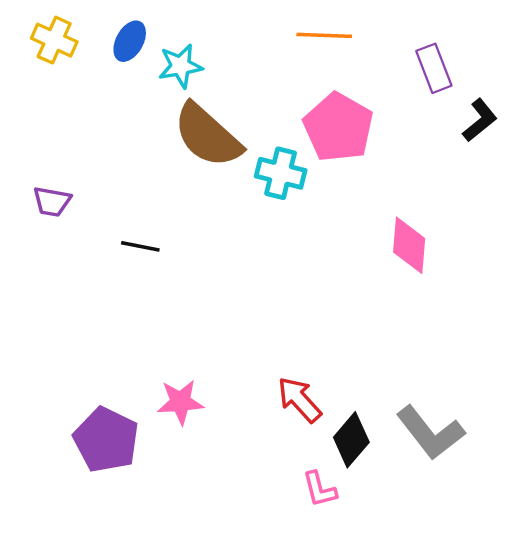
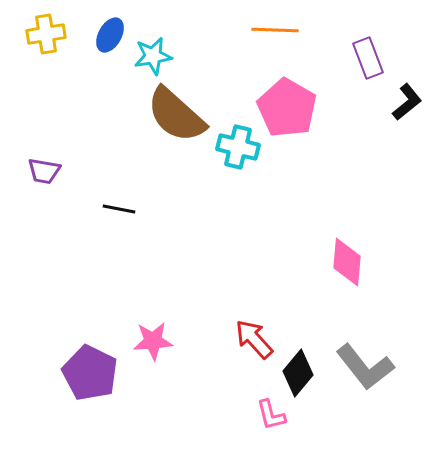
yellow cross: (54, 40) -> (46, 34), turned -33
pink diamond: (409, 245) -> (347, 262), moved

